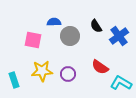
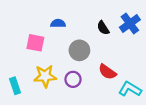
gray circle: (70, 36) -> (79, 50), moved
blue cross: (119, 36) -> (130, 23), moved

